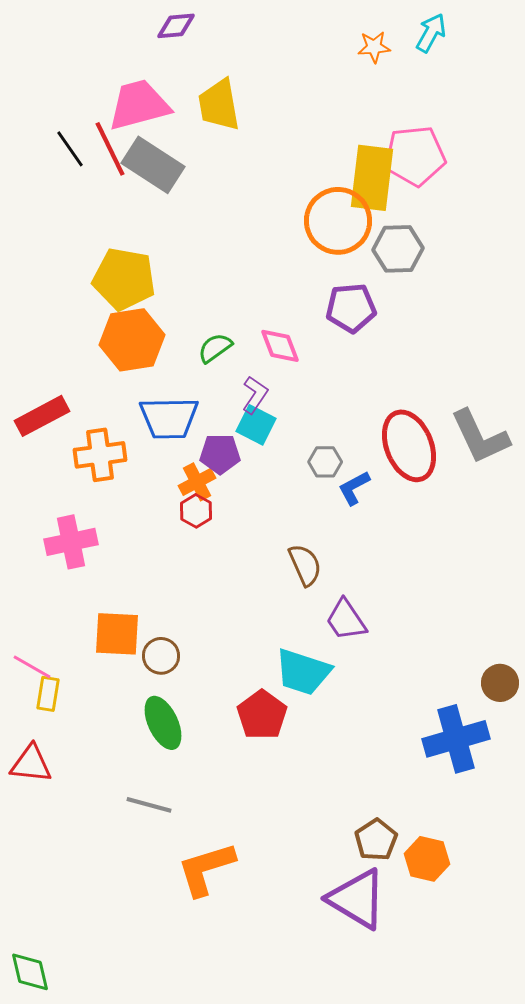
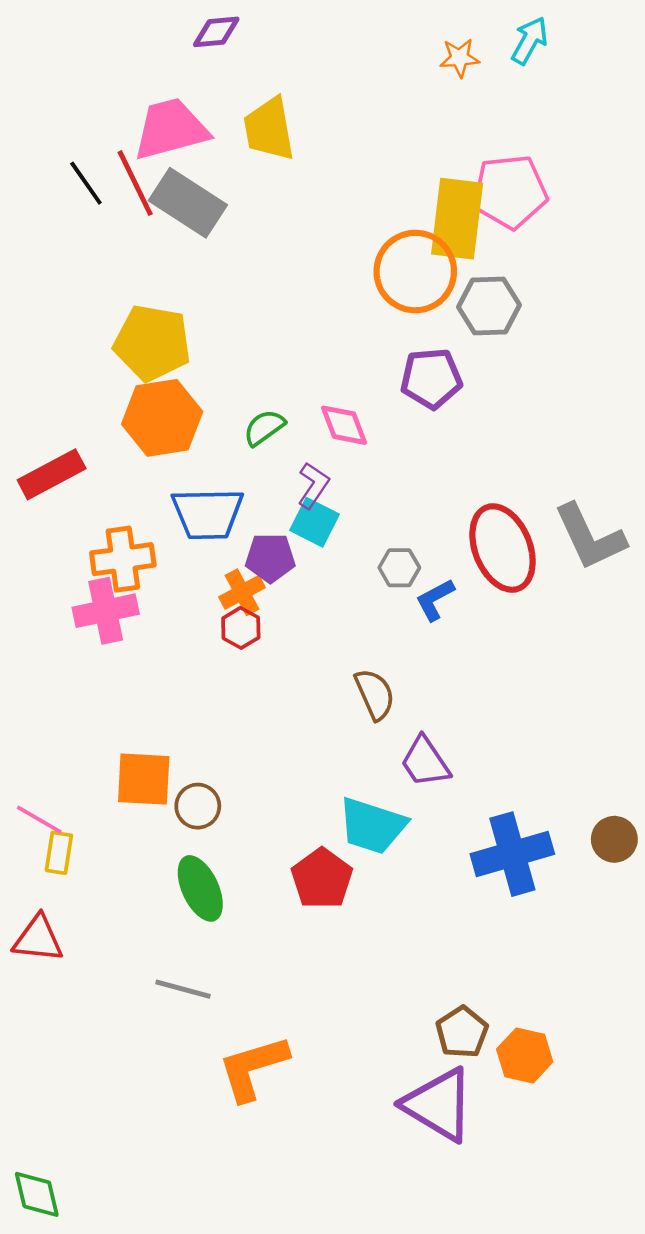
red rectangle: (42, 416) -> (52, 474), moved
pink cross: (71, 542) -> (106, 611), moved
blue cross: (456, 739) -> (512, 854), moved

